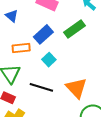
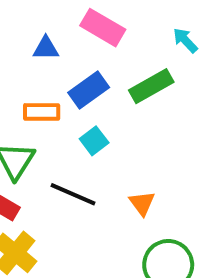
blue triangle: (12, 16) -> (46, 48), moved, turned -48
orange triangle: (76, 88) -> (142, 203), size x0.6

